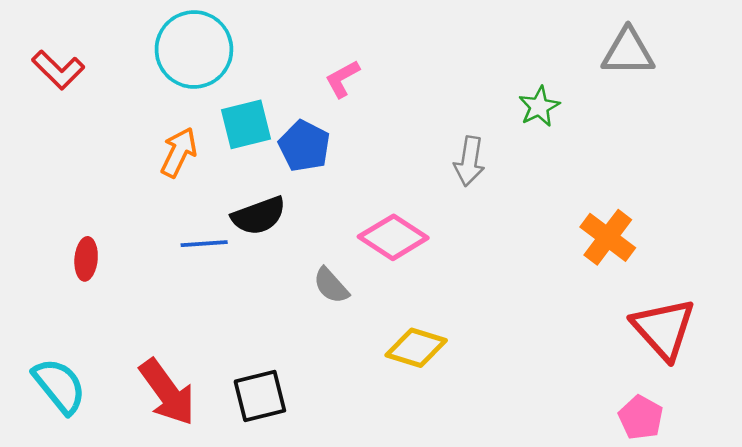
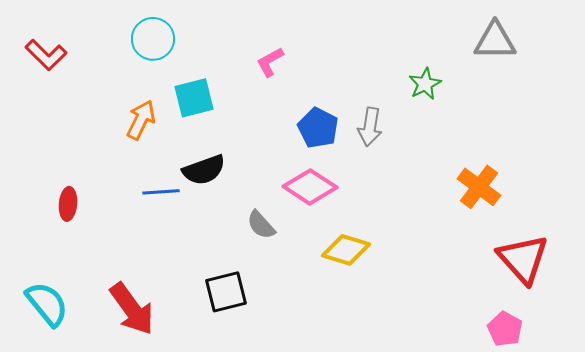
cyan circle: (194, 49) -> (153, 39), size x0.7
blue pentagon: (304, 146) -> (318, 128), moved
yellow diamond: (416, 348) -> (346, 250), moved
black square: (260, 396) -> (226, 292), moved

